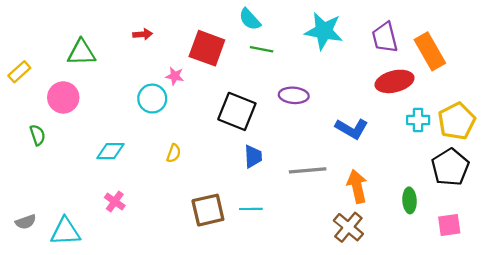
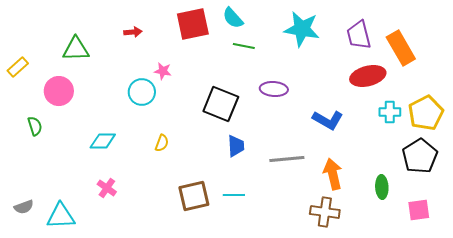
red square: (207, 48) -> (193, 24), moved, turned -32
brown cross: (348, 227) -> (325, 212), turned -32

